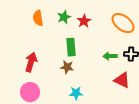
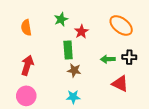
orange semicircle: (38, 18) -> (26, 28), moved
red star: (84, 21) -> (81, 32), moved
brown star: (67, 67) -> (74, 70), moved

